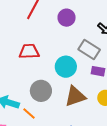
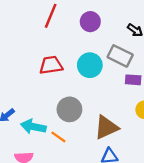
cyan circle: (66, 67) -> (90, 65), moved
brown triangle: (75, 96) -> (106, 127), moved

